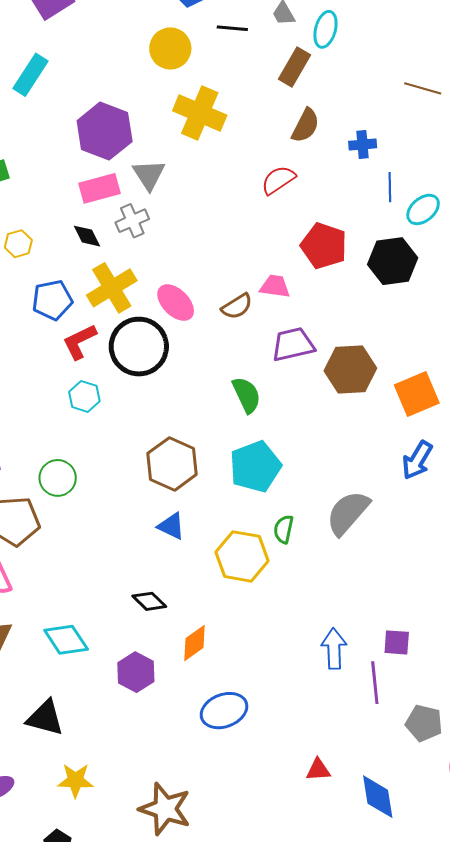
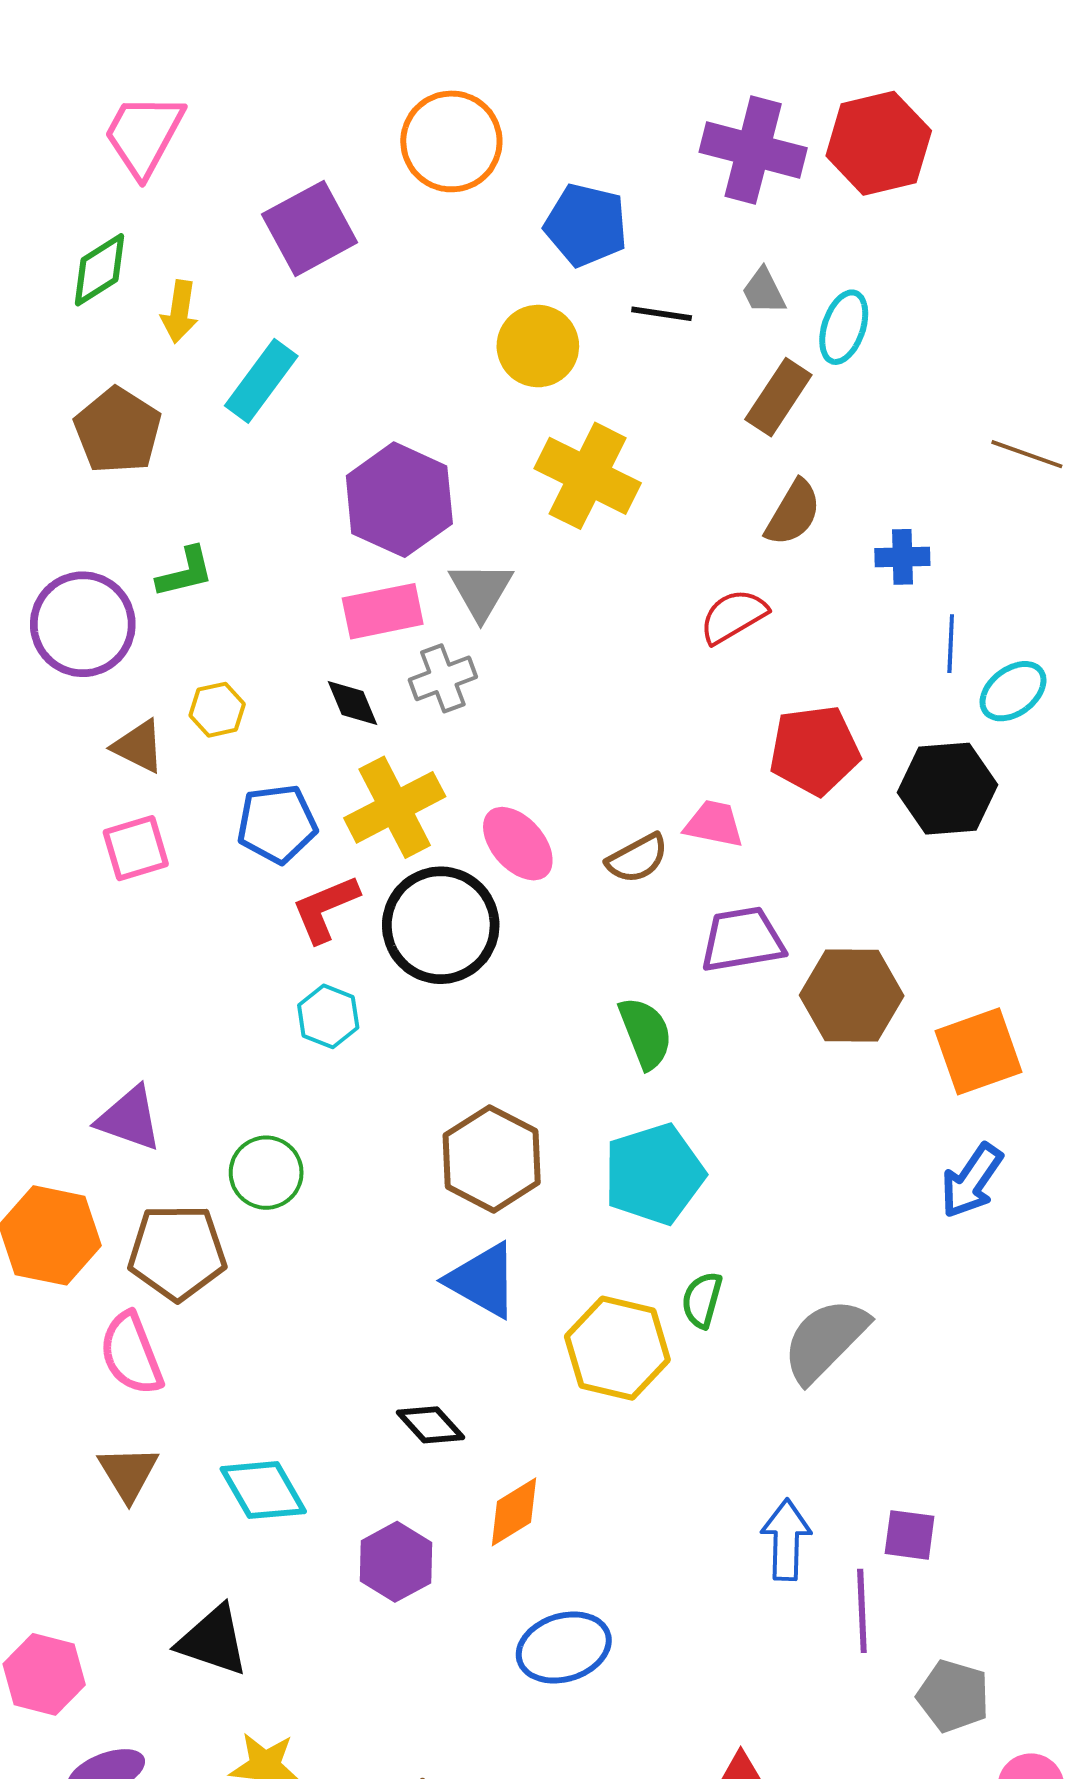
red pentagon: (324, 246) -> (815, 750), turned -30
gray semicircle: (348, 513) -> (825, 1340), moved
blue triangle: (171, 526) -> (483, 1280), size x1.4

